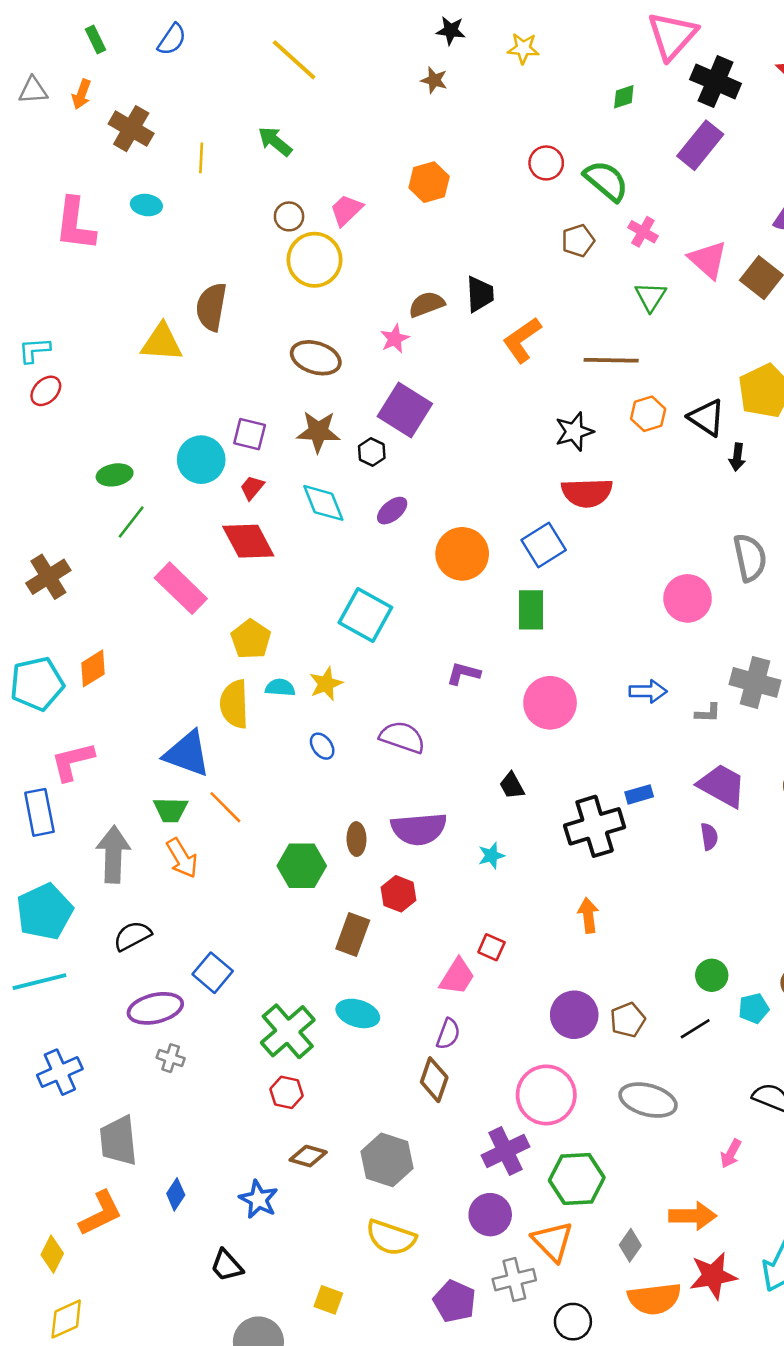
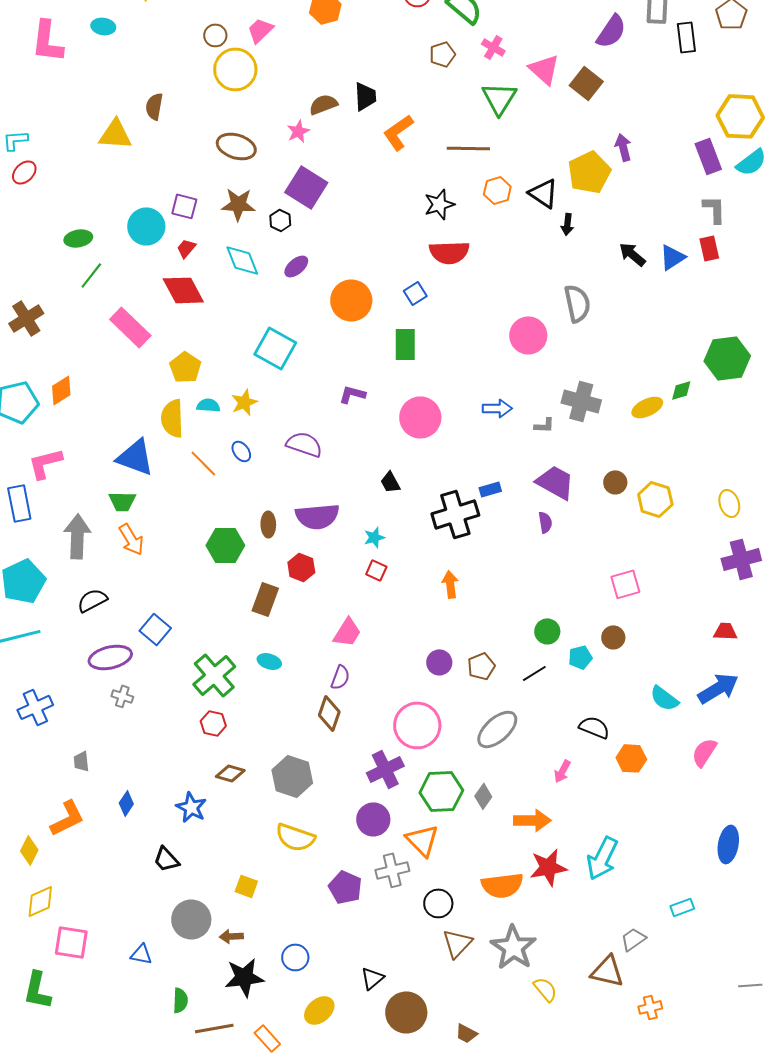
green triangle: (651, 297) -> (499, 98), size x1.4
brown semicircle: (211, 307) -> (154, 106), size x0.7
blue square: (544, 545) -> (415, 293), size x0.7
orange line: (225, 807) -> (203, 463), moved
red square: (491, 947) -> (376, 570), moved
cyan ellipse: (358, 1013) -> (269, 661), size x0.7
purple circle: (574, 1015) -> (439, 662), size x0.7
gray ellipse: (648, 1100) -> (497, 729), turned -57
gray trapezoid: (118, 1141) -> (81, 761), size x0.5
gray diamond: (630, 1245) -> (483, 796), moved

